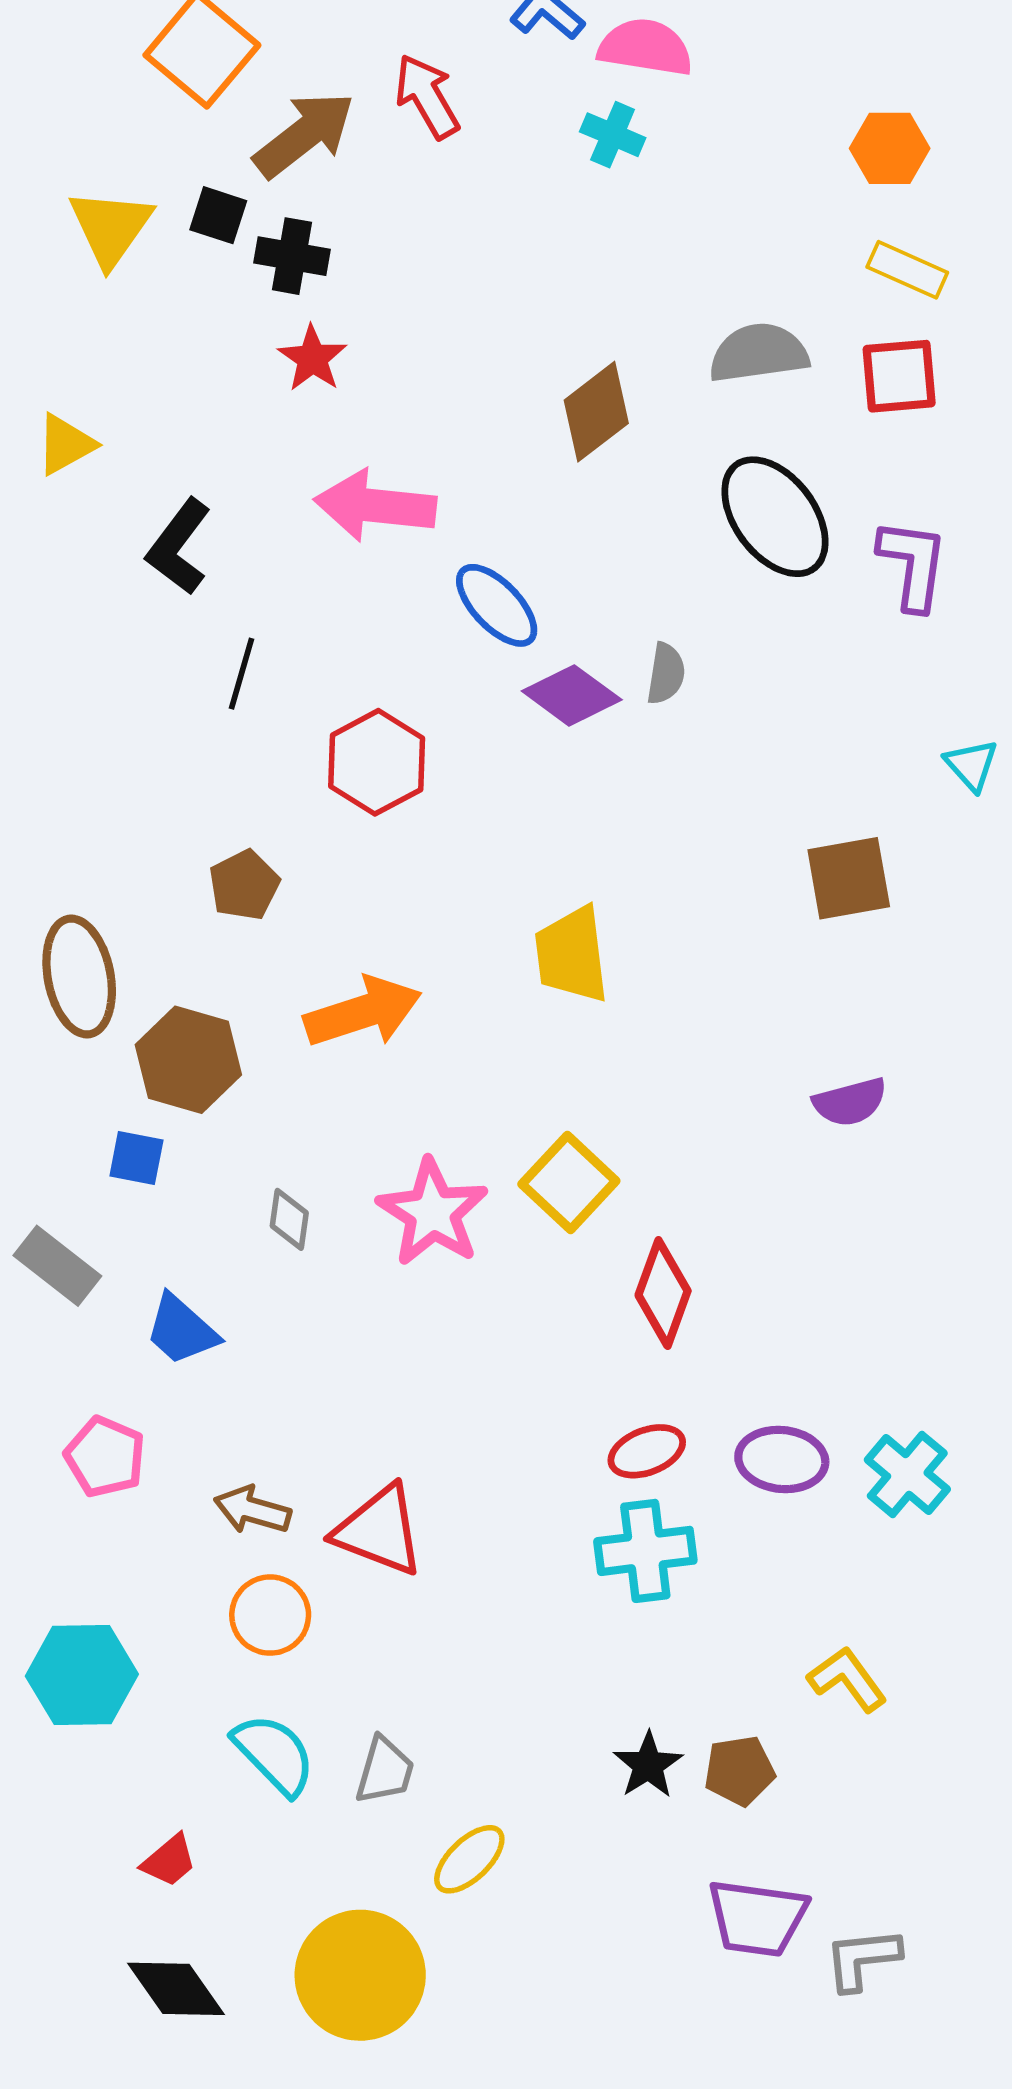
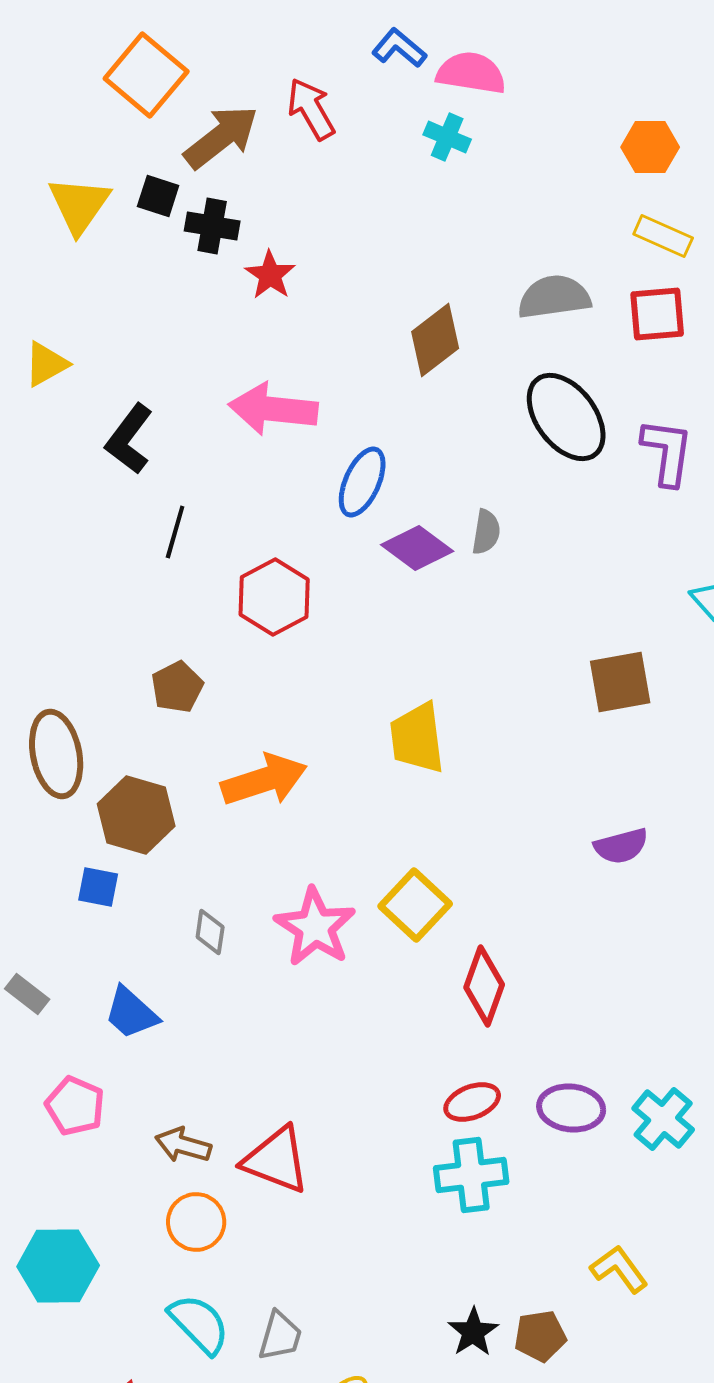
red star: (312, 358) -> (270, 275), moved
blue ellipse: (497, 605) -> (362, 482), turned 68
gray rectangle: (57, 1266) -> (27, 994), moved, size x0.7

